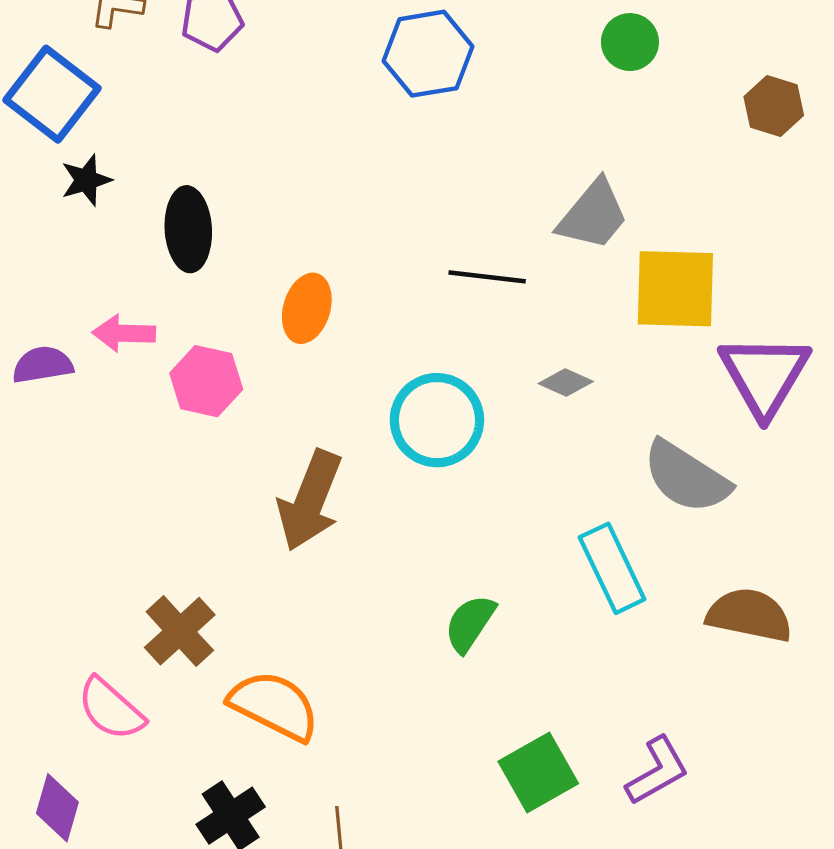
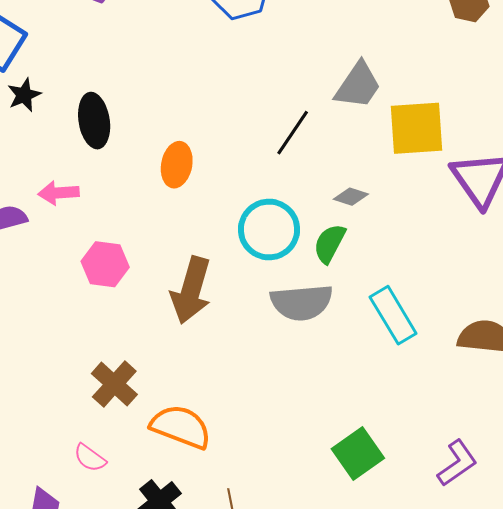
black line: (487, 277) -> (293, 133), turned -57
pink hexagon: (206, 381) -> (105, 264), moved
gray semicircle: (686, 477) -> (302, 302), moved, turned -32
green semicircle: (470, 623) -> (330, 243), moved
pink semicircle: (111, 709) -> (90, 458), moved, size x0.7
purple L-shape: (657, 771) -> (457, 463), moved

